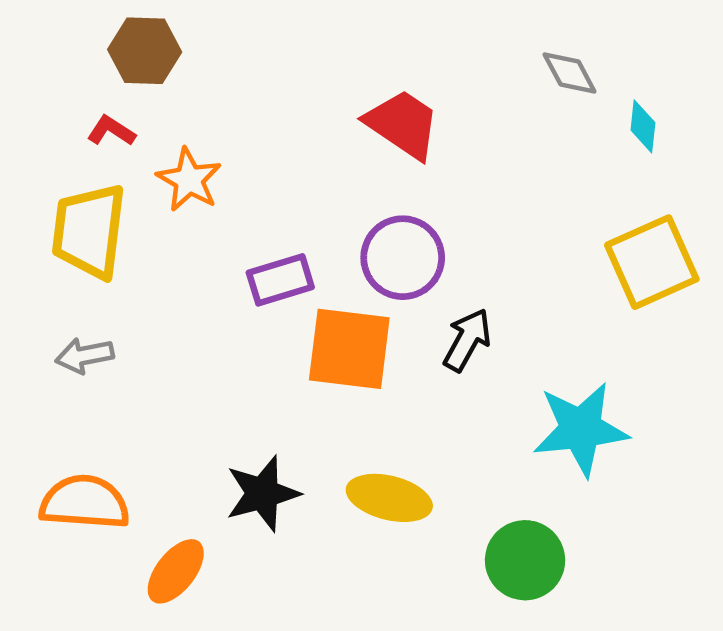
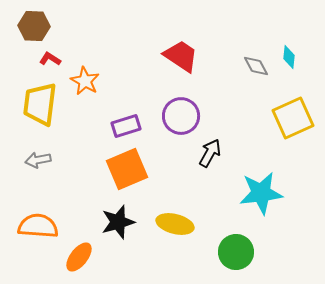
brown hexagon: (145, 51) -> (34, 26), moved
gray diamond: (570, 73) -> (256, 66), moved
orange square: (349, 349) -> (127, 169), moved, turned -30

